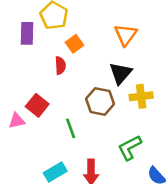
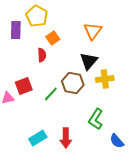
red square: (37, 105) -> (24, 86), turned 30
green line: (71, 128) -> (51, 94), moved, turned 63
green L-shape: (130, 148) -> (96, 119), turned -30

